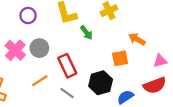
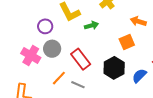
purple circle: (28, 16) -> (45, 26), moved
green arrow: (86, 33) -> (91, 25), turned -56
gray line: (67, 93) -> (78, 85), moved

